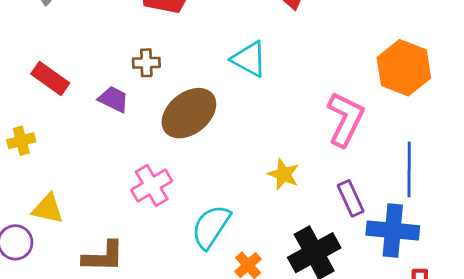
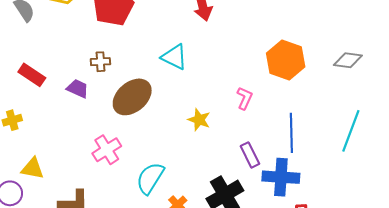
pink L-shape: (345, 119) -> (245, 98), size x0.6
yellow star: (284, 174) -> (199, 120), moved

